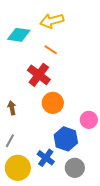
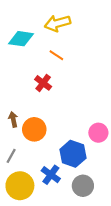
red cross: (39, 75) -> (43, 83), size x0.7
orange circle: (53, 103) -> (34, 129), moved

